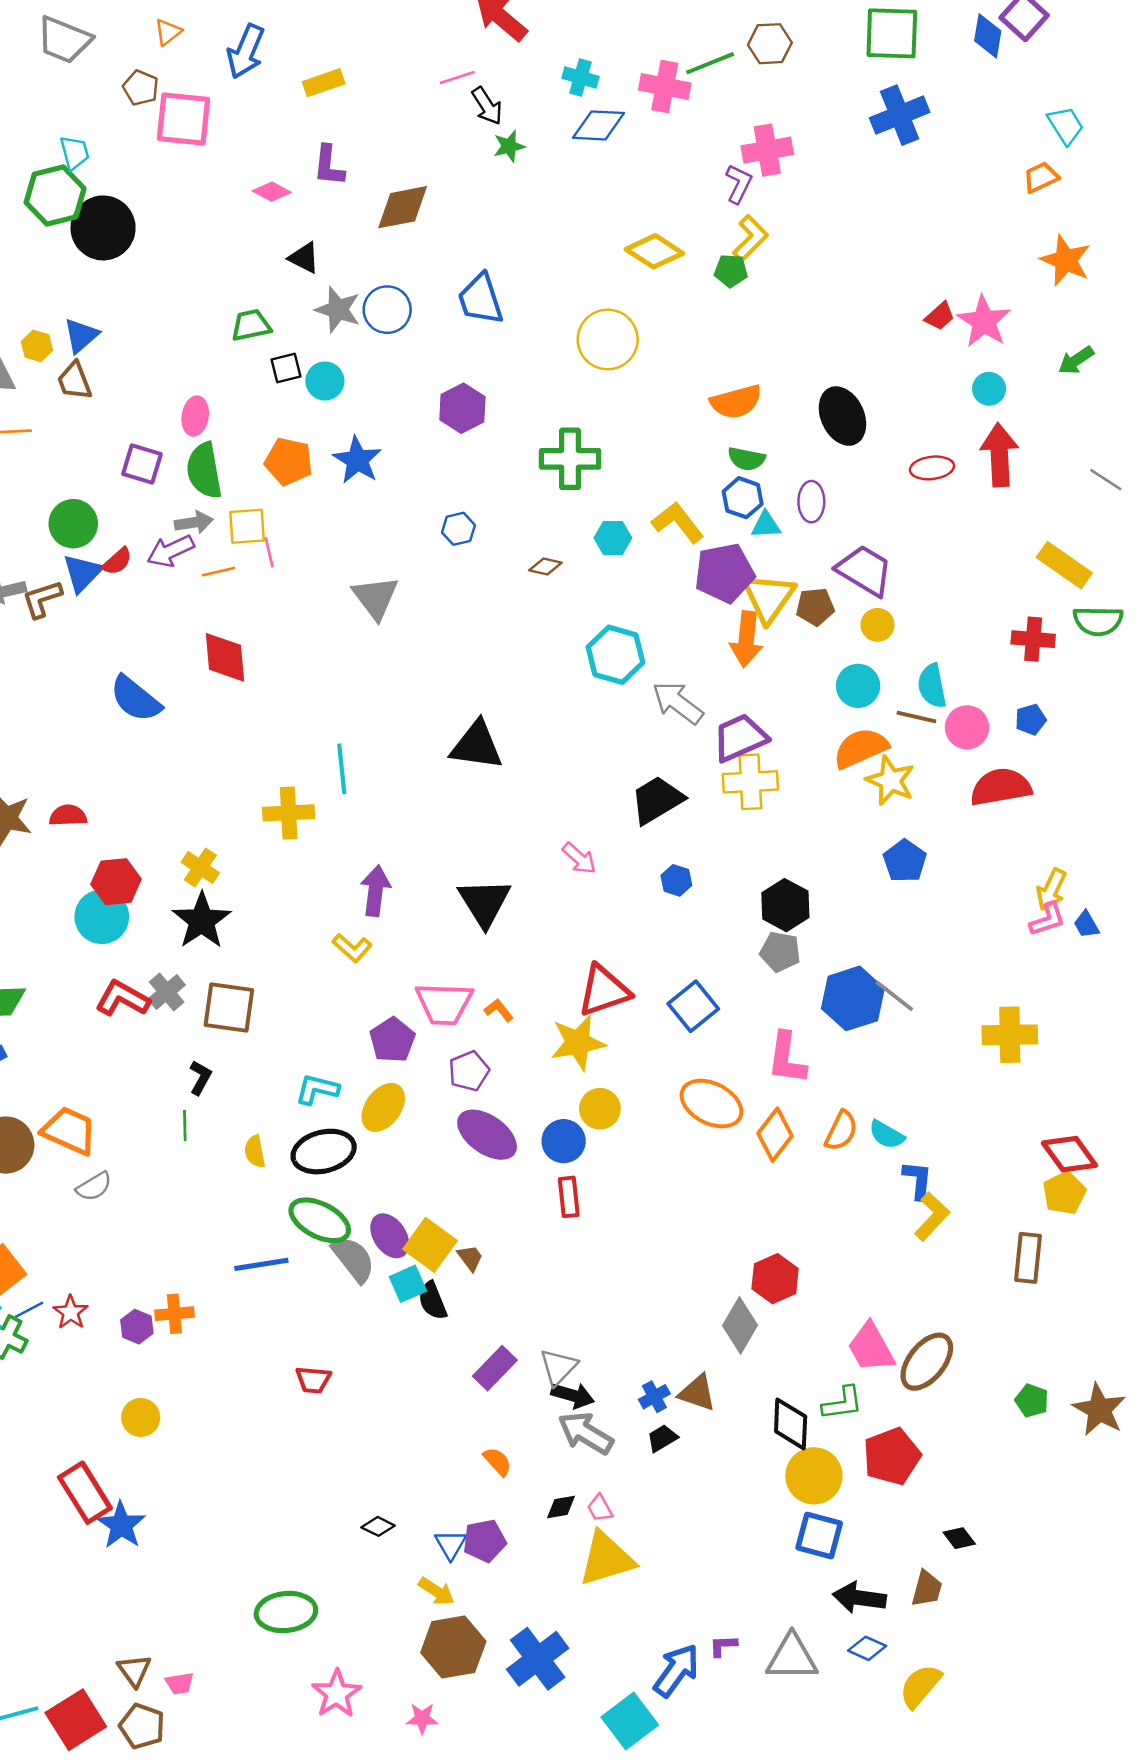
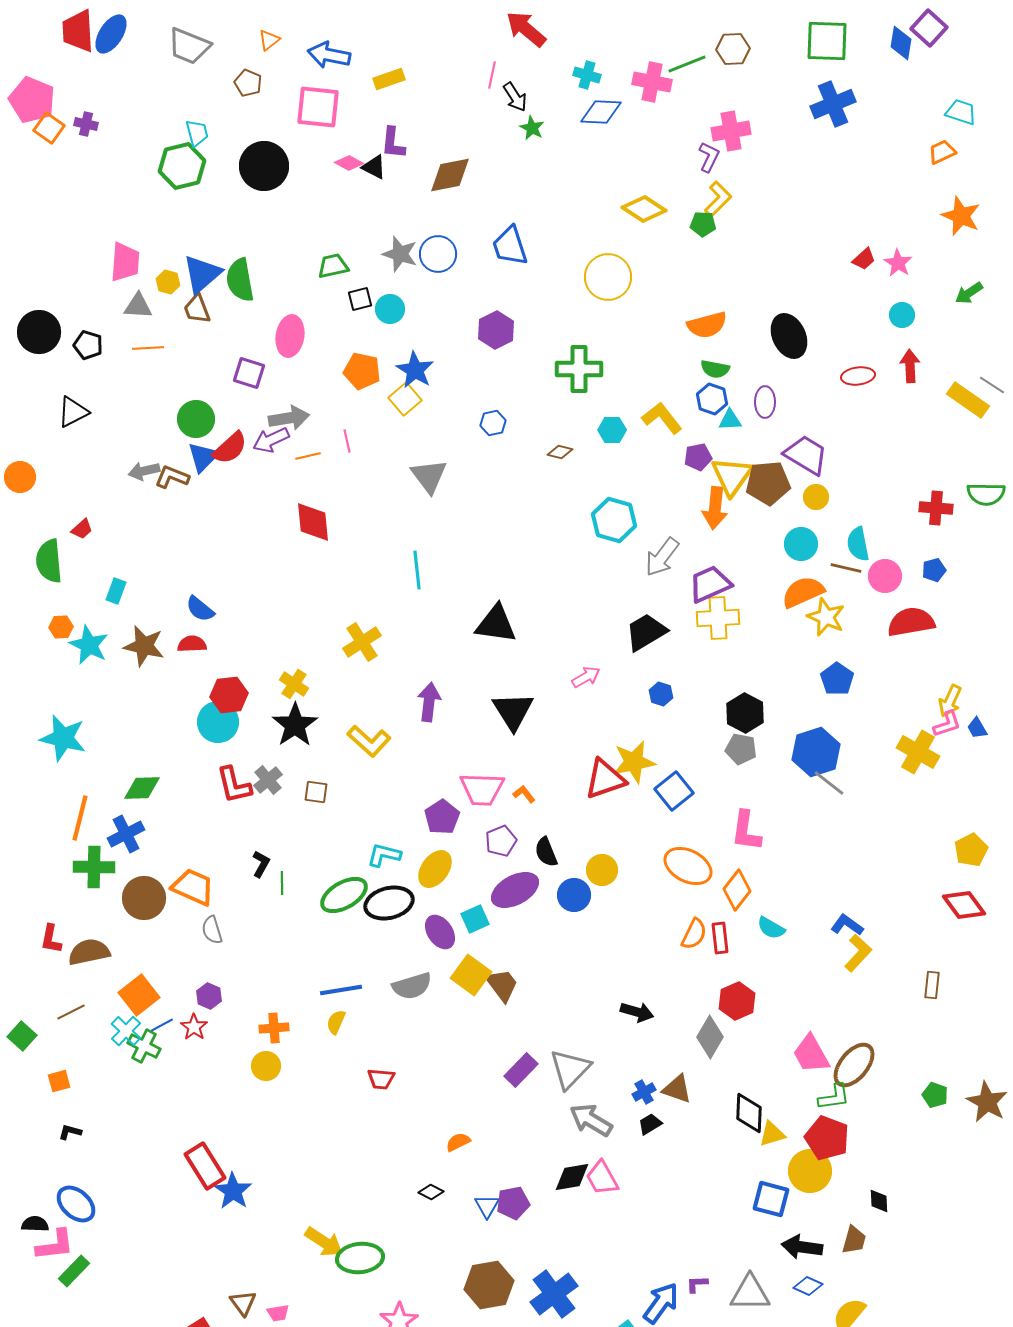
blue arrow: (246, 51) -> (329, 55), turned 78
pink line: (457, 77) -> (492, 75), turned -60
pink square: (183, 119) -> (318, 107), moved
cyan trapezoid: (1066, 125) -> (961, 112), turned -40
green star: (509, 146) -> (532, 128), turned -30
black circle: (103, 228) -> (264, 166), moved
black triangle: (304, 258) -> (374, 167), moved
pink star: (984, 321) -> (898, 263), size x0.7
blue triangle: (81, 336) -> (202, 274), size x1.4
pink ellipse: (195, 416) -> (290, 336), size x1.4
red arrow: (999, 455) -> (910, 366), size x0.7
green semicircle: (204, 470) -> (240, 280), moved
gray arrow: (194, 522) -> (289, 418), size x1.4
yellow square: (247, 526) -> (405, 399), moved, turned -36
red semicircle: (117, 561) -> (230, 448), size x1.5
yellow rectangle: (1064, 565) -> (968, 400), moved
purple pentagon: (724, 573) -> (698, 457), size x0.6
brown L-shape: (42, 599) -> (172, 477), turned 40
brown pentagon: (815, 607) -> (768, 483), size x1.5
blue semicircle: (135, 699) -> (200, 609), moved, size x0.7
gray arrow: (678, 703) -> (662, 557), turned -90
black triangle: (477, 746) -> (496, 624), moved
cyan line: (342, 769) -> (417, 570), moved
yellow cross: (289, 813) -> (362, 642), turned -30
pink arrow: (579, 858) -> (586, 677), turned -72
yellow L-shape: (352, 948) -> (369, 741), moved, size x1.4
red L-shape: (123, 998) -> (234, 785), turned -132
blue hexagon: (853, 998) -> (816, 752), moved
brown square: (229, 1008) -> (316, 792), size x0.6
yellow cross: (1010, 1035) -> (918, 752), moved, turned 30
yellow star: (578, 1043) -> (634, 762), moved
black L-shape: (200, 1078) -> (261, 864), moved
orange semicircle: (841, 1131) -> (694, 934), moved
purple ellipse: (487, 1135) -> (515, 890), turned -63
cyan semicircle: (887, 1135) -> (771, 928), moved
yellow semicircle: (255, 1152) -> (336, 1022), moved, turned 35
blue L-shape: (918, 1180) -> (847, 925), turned -60
gray semicircle: (94, 1187) -> (212, 930), turned 104
yellow pentagon: (1064, 1193) -> (971, 850), moved
red rectangle: (569, 1197) -> (720, 938), moved
green ellipse: (320, 1220) -> (344, 895), moved, turned -57
purple ellipse: (390, 1236) -> (440, 932), moved
brown trapezoid: (470, 1258) -> (502, 985), size x1.6
brown rectangle: (1028, 1258) -> (932, 985), size x0.7
gray semicircle: (353, 1259) -> (412, 986), turned 111
cyan square: (408, 1284) -> (475, 919), moved
black semicircle: (433, 1301) -> (546, 852), moved
purple hexagon: (137, 1327) -> (209, 996), moved
gray triangle: (558, 1367) -> (570, 1069), size x1.4
black arrow: (573, 1395) -> (637, 1012), moved
green L-shape: (842, 1403) -> (834, 1097), moved
yellow circle: (141, 1417) -> (266, 1066), moved
red pentagon: (892, 1456) -> (827, 1138), turned -30
orange semicircle: (497, 1462) -> (458, 1142), moved, turned -75
yellow circle: (814, 1476) -> (810, 1171), moved
black diamond: (561, 1507) -> (572, 1177), size x1.5
pink trapezoid: (600, 1508) -> (602, 1178), size x1.6
black diamond: (959, 1538) -> (879, 1201), turned 35
yellow triangle: (606, 1559) -> (772, 1134), moved, size x0.6
yellow arrow: (436, 1591) -> (324, 1242), moved, size x1.4

